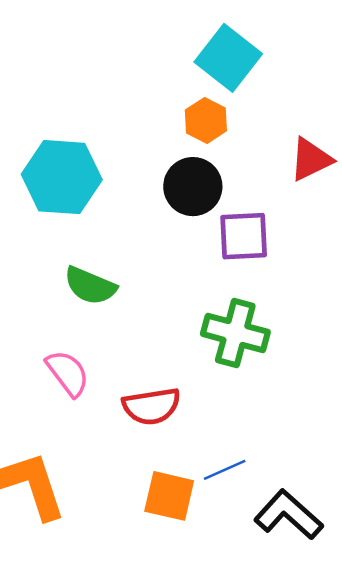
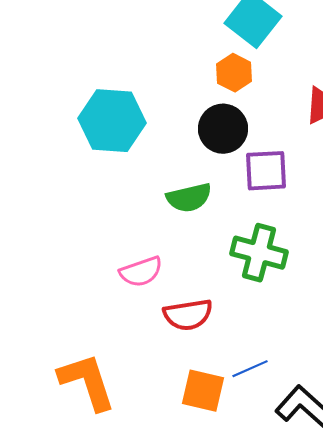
green semicircle: (90, 286) -> (189, 198), moved, turned -36
pink semicircle: (68, 373) -> (141, 272), moved, turned 108

